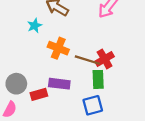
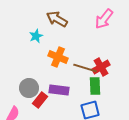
gray circle: (16, 84) -> (29, 88), moved
red rectangle: (39, 94) -> (40, 100), turned -35

